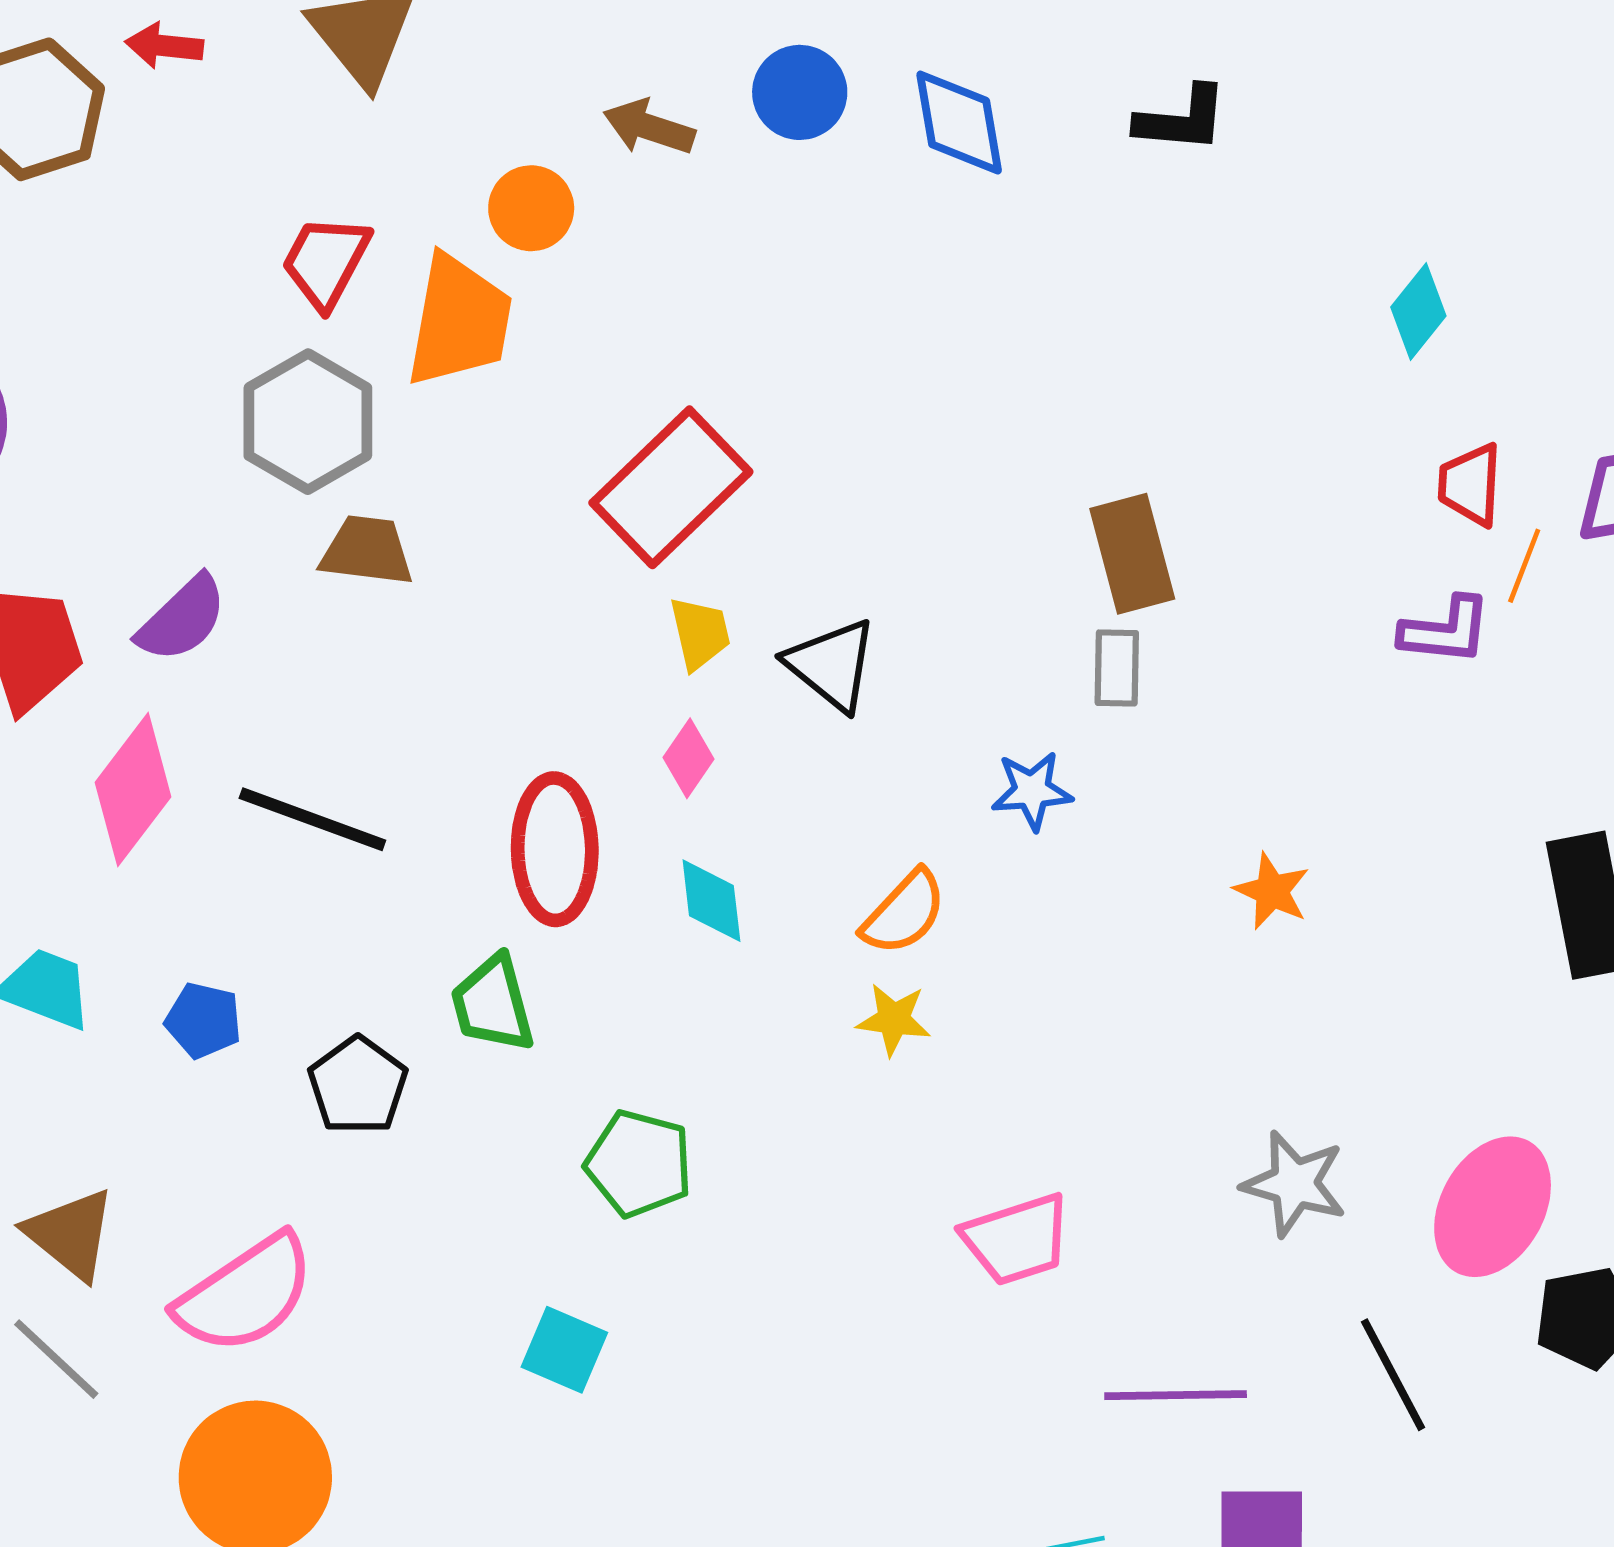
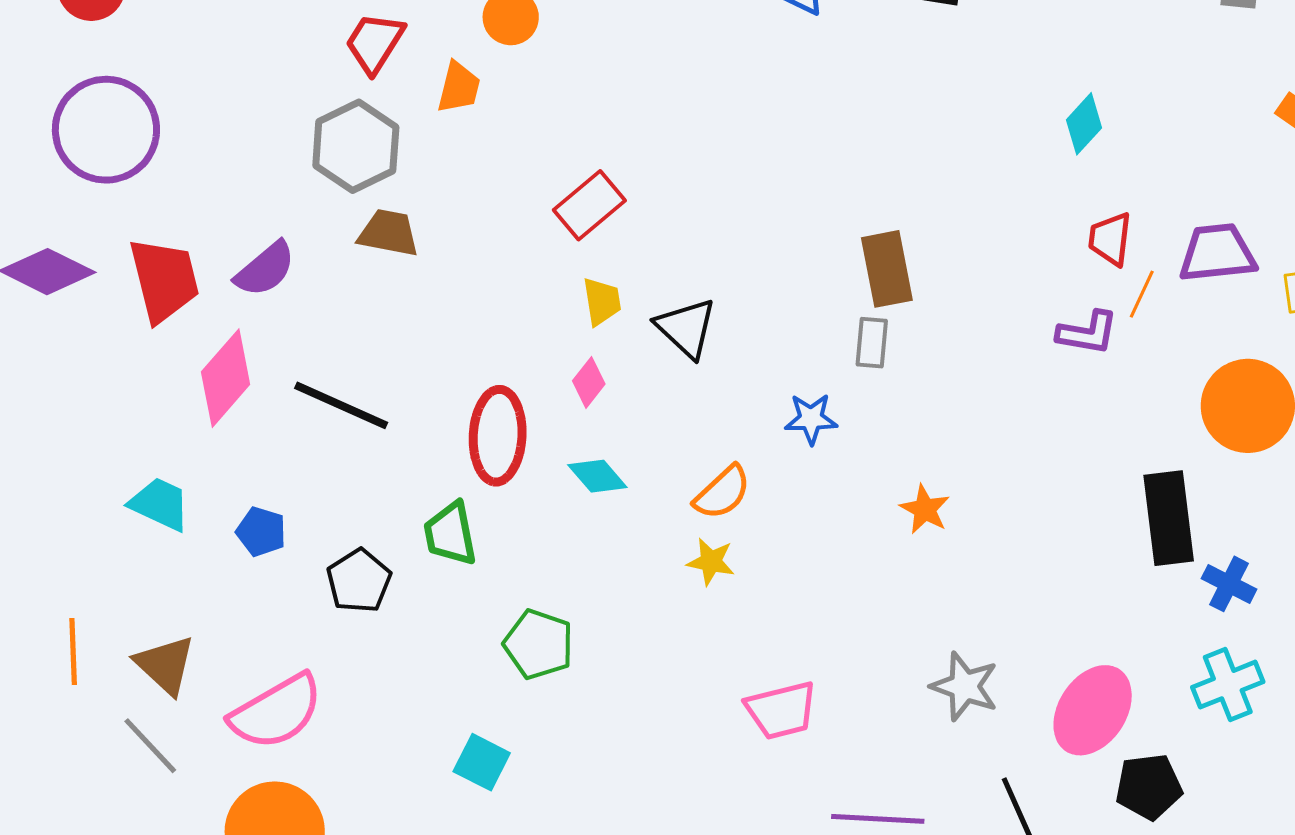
orange trapezoid: (459, 321) -> (459, 87), size x0.6
red rectangle: (671, 487) -> (589, 205), size x0.7
orange star: (1272, 891) -> (925, 509), moved
cyan diamond: (711, 901) -> (597, 476), turned -38

